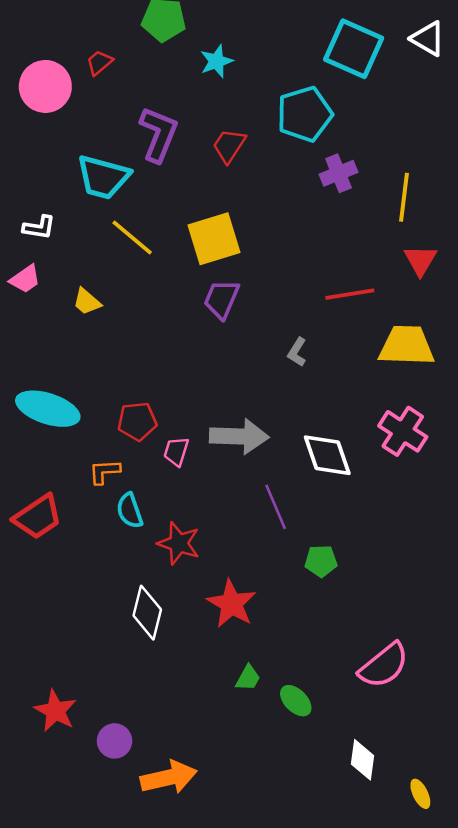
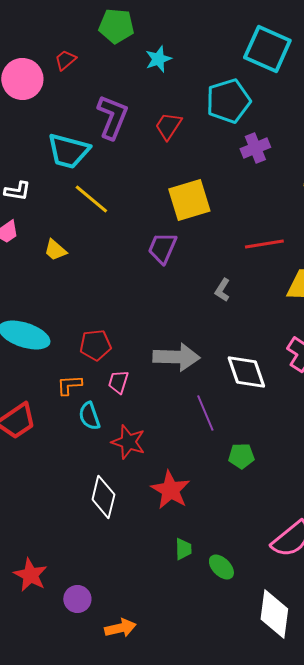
yellow square: (214, 239) -> (189, 200), moved
pink trapezoid: (176, 451) -> (118, 382), moved
green trapezoid: (248, 678) -> (183, 549), turned -30
white diamond: (362, 760) -> (274, 614), size x1.5
orange arrow: (169, 777) -> (120, 628), size x0.7

